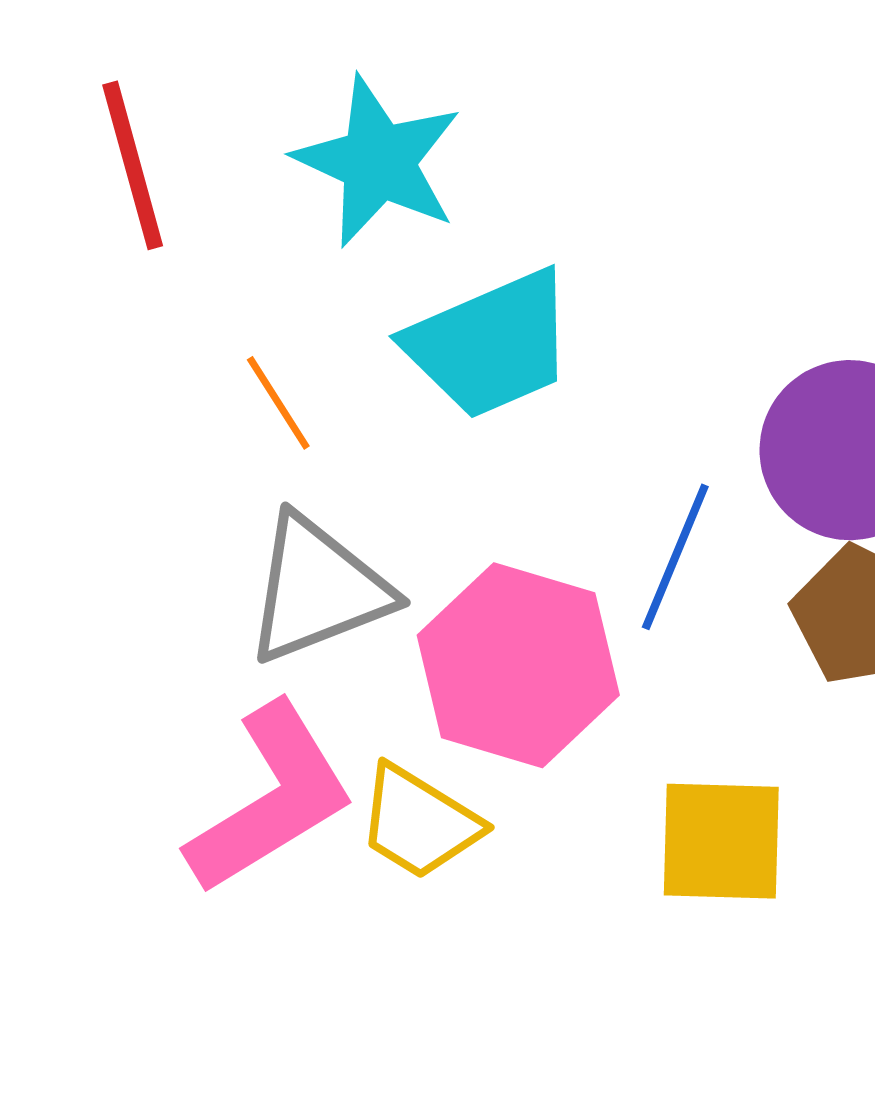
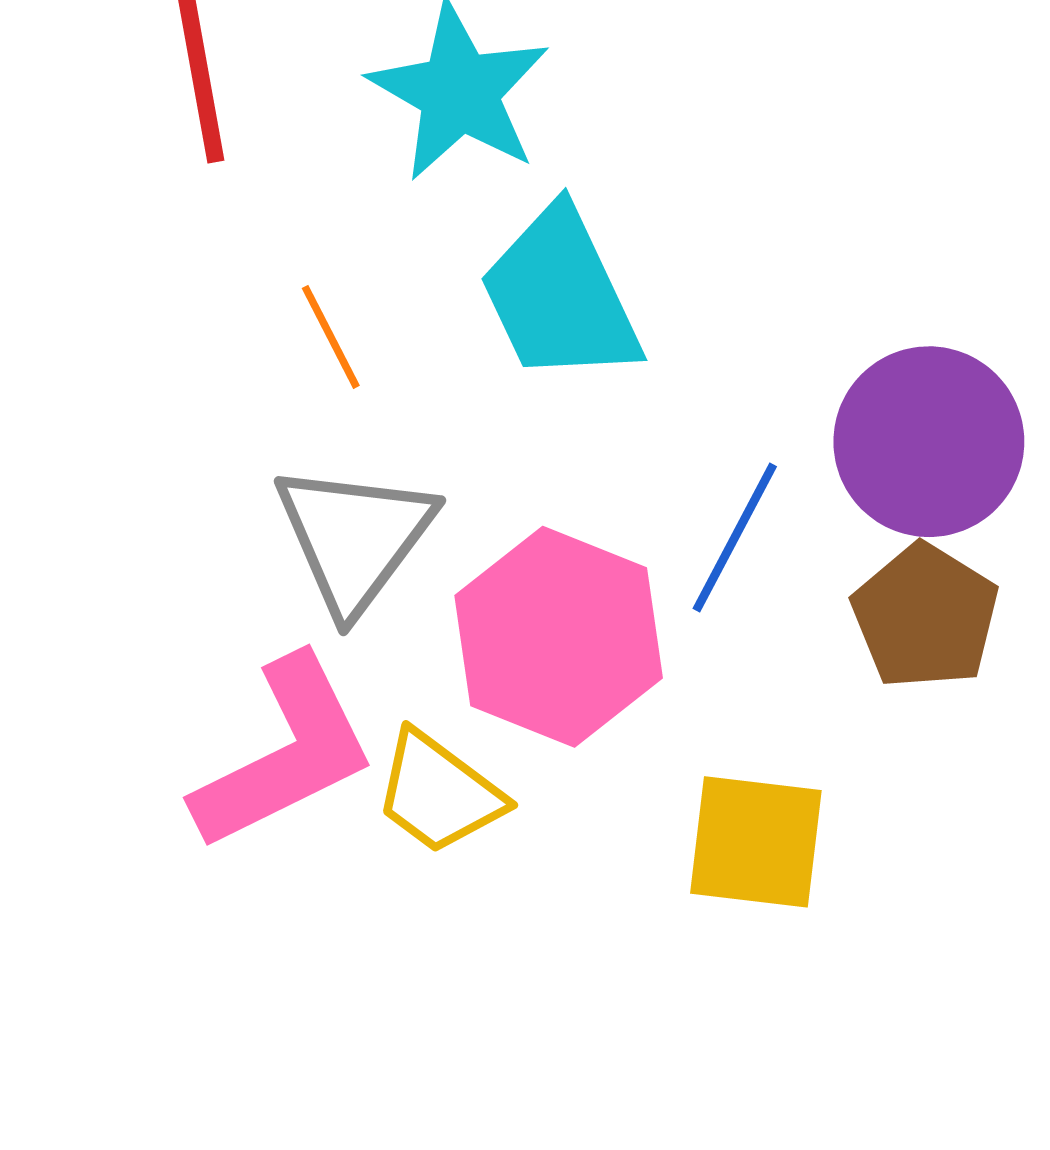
cyan trapezoid: (490, 344) -> (560, 296), turned 83
gray triangle: (318, 589) -> (354, 537), turned -37

